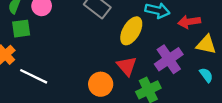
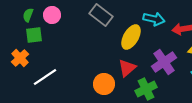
red triangle: (127, 66) -> (127, 68), turned 30
white line: (34, 76) -> (45, 77), turned -60

